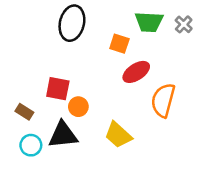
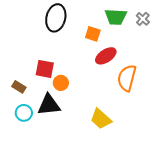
yellow trapezoid: (118, 135) -> (101, 119), moved

